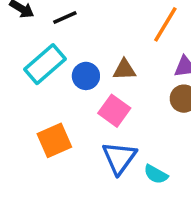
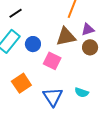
brown triangle: (124, 70) -> (66, 37), moved, size x1.5
blue triangle: (119, 158) -> (53, 97), moved

